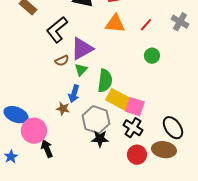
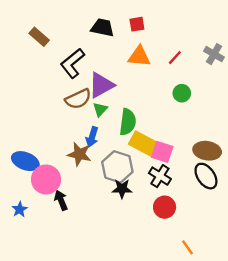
brown semicircle: (62, 61) -> (78, 99), size x1.6
brown star: (63, 109) -> (79, 154), size x1.5
brown ellipse: (164, 150) -> (207, 151), moved

